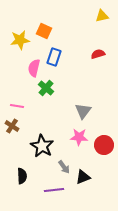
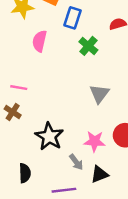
blue rectangle: (54, 57) -> (73, 18), moved
green cross: (46, 88) -> (88, 46), moved
pink star: (79, 137) -> (95, 141), moved

